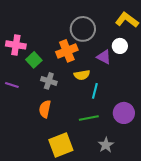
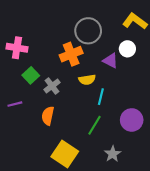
green square: (34, 60) -> (31, 75), moved
gray cross: (49, 81) -> (52, 86), turned 35
purple line: (12, 85) -> (15, 104), moved, turned -32
green line: (89, 118) -> (94, 125), turned -48
yellow square: (61, 145) -> (65, 154), turned -35

